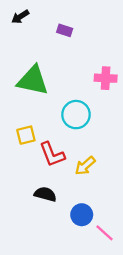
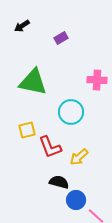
purple rectangle: (65, 30) -> (61, 38), turned -48
black semicircle: (45, 194) -> (59, 182), moved

